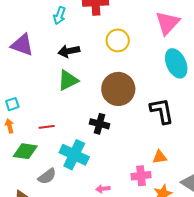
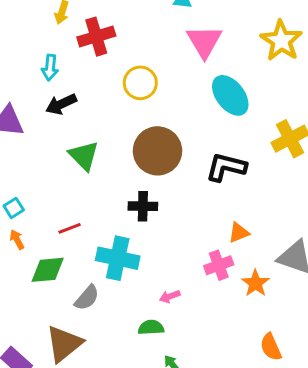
black arrow: (69, 51) -> (61, 104), moved
green triangle: (68, 80) -> (84, 156), turned -35
black L-shape: (162, 111) -> (226, 167), turned -52

